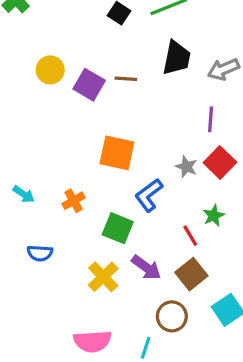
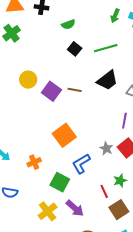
black trapezoid: (177, 58) -> (107, 80), turned 35
orange square: (117, 153) -> (64, 135), turned 35
brown square: (191, 274) -> (119, 210), moved

